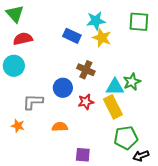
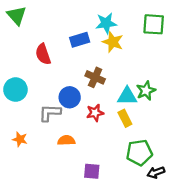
blue rectangle: (72, 36) -> (80, 40), turned -42
red semicircle: (23, 39) -> (43, 54), moved, turned -96
cyan circle: (14, 66) -> (15, 90), moved
gray L-shape: (33, 102) -> (50, 113), moved
yellow rectangle: (113, 107) -> (125, 118), size x0.7

